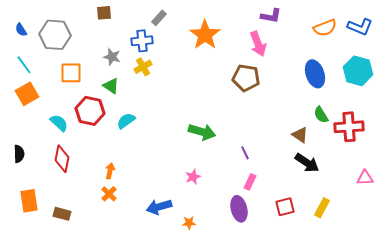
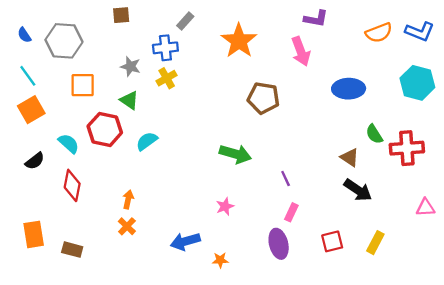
blue ellipse: (315, 74) -> (349, 89), moved, turned -72
brown pentagon: (246, 78) -> (263, 98), moved
black semicircle: (19, 154) -> (35, 161), moved, turned 54

